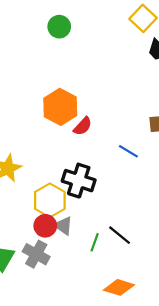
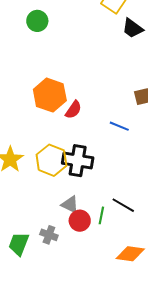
yellow hexagon: (50, 200) -> (51, 160), moved
red circle: (45, 226) -> (80, 221), moved
gray cross: (36, 254) -> (49, 235), size x0.7

